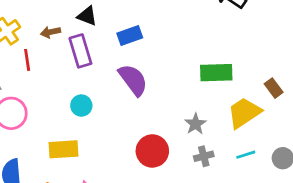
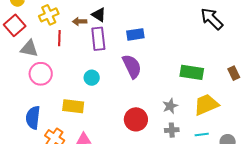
black triangle: (87, 16) -> (99, 15), moved
brown rectangle: (274, 88) -> (234, 73), moved

